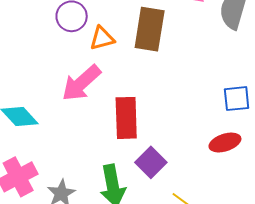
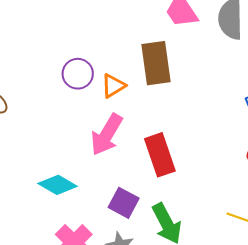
purple square: (151, 162) -> (124, 203), moved

